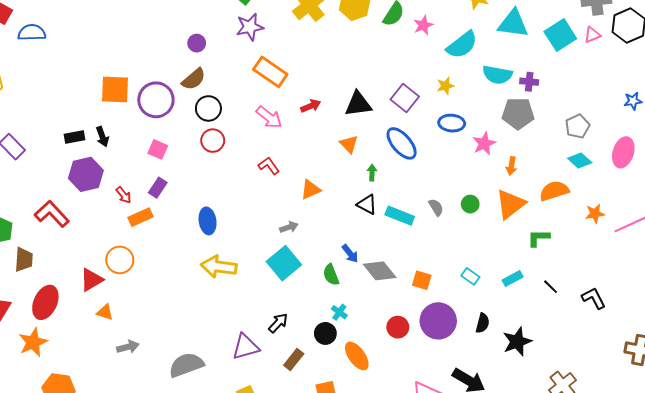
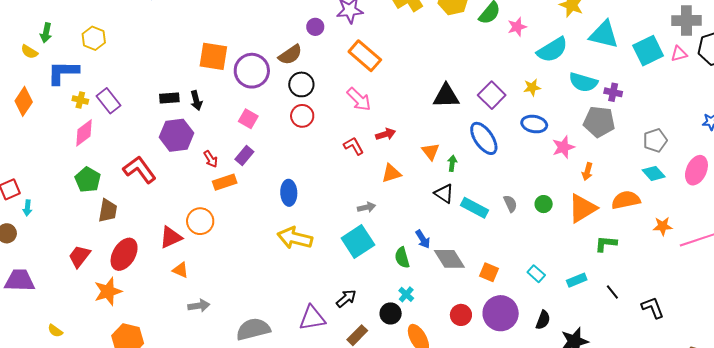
purple circle: (197, 43) -> (315, 27), moved
red arrow: (311, 106) -> (385, 134), moved
orange triangle: (349, 144) -> (431, 151), moved

